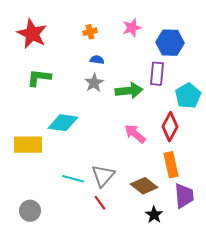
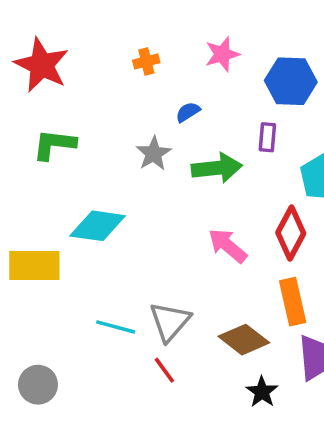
blue semicircle: (97, 60) -> (188, 112), moved, turned -40
purple rectangle: (157, 74) -> (267, 137), size x0.7

